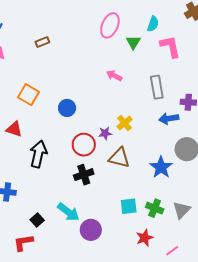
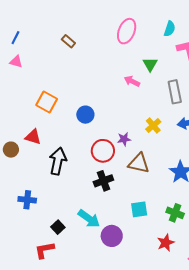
brown rectangle: (42, 42) -> (68, 41), moved, turned 64
green triangle: (133, 42) -> (150, 64), moved
yellow cross: (125, 123) -> (153, 126), moved
cyan square: (129, 206) -> (139, 209), moved

